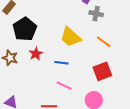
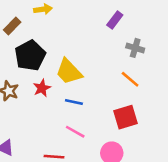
gray cross: (96, 14) -> (135, 48), moved
yellow trapezoid: (71, 37) -> (69, 72), moved

